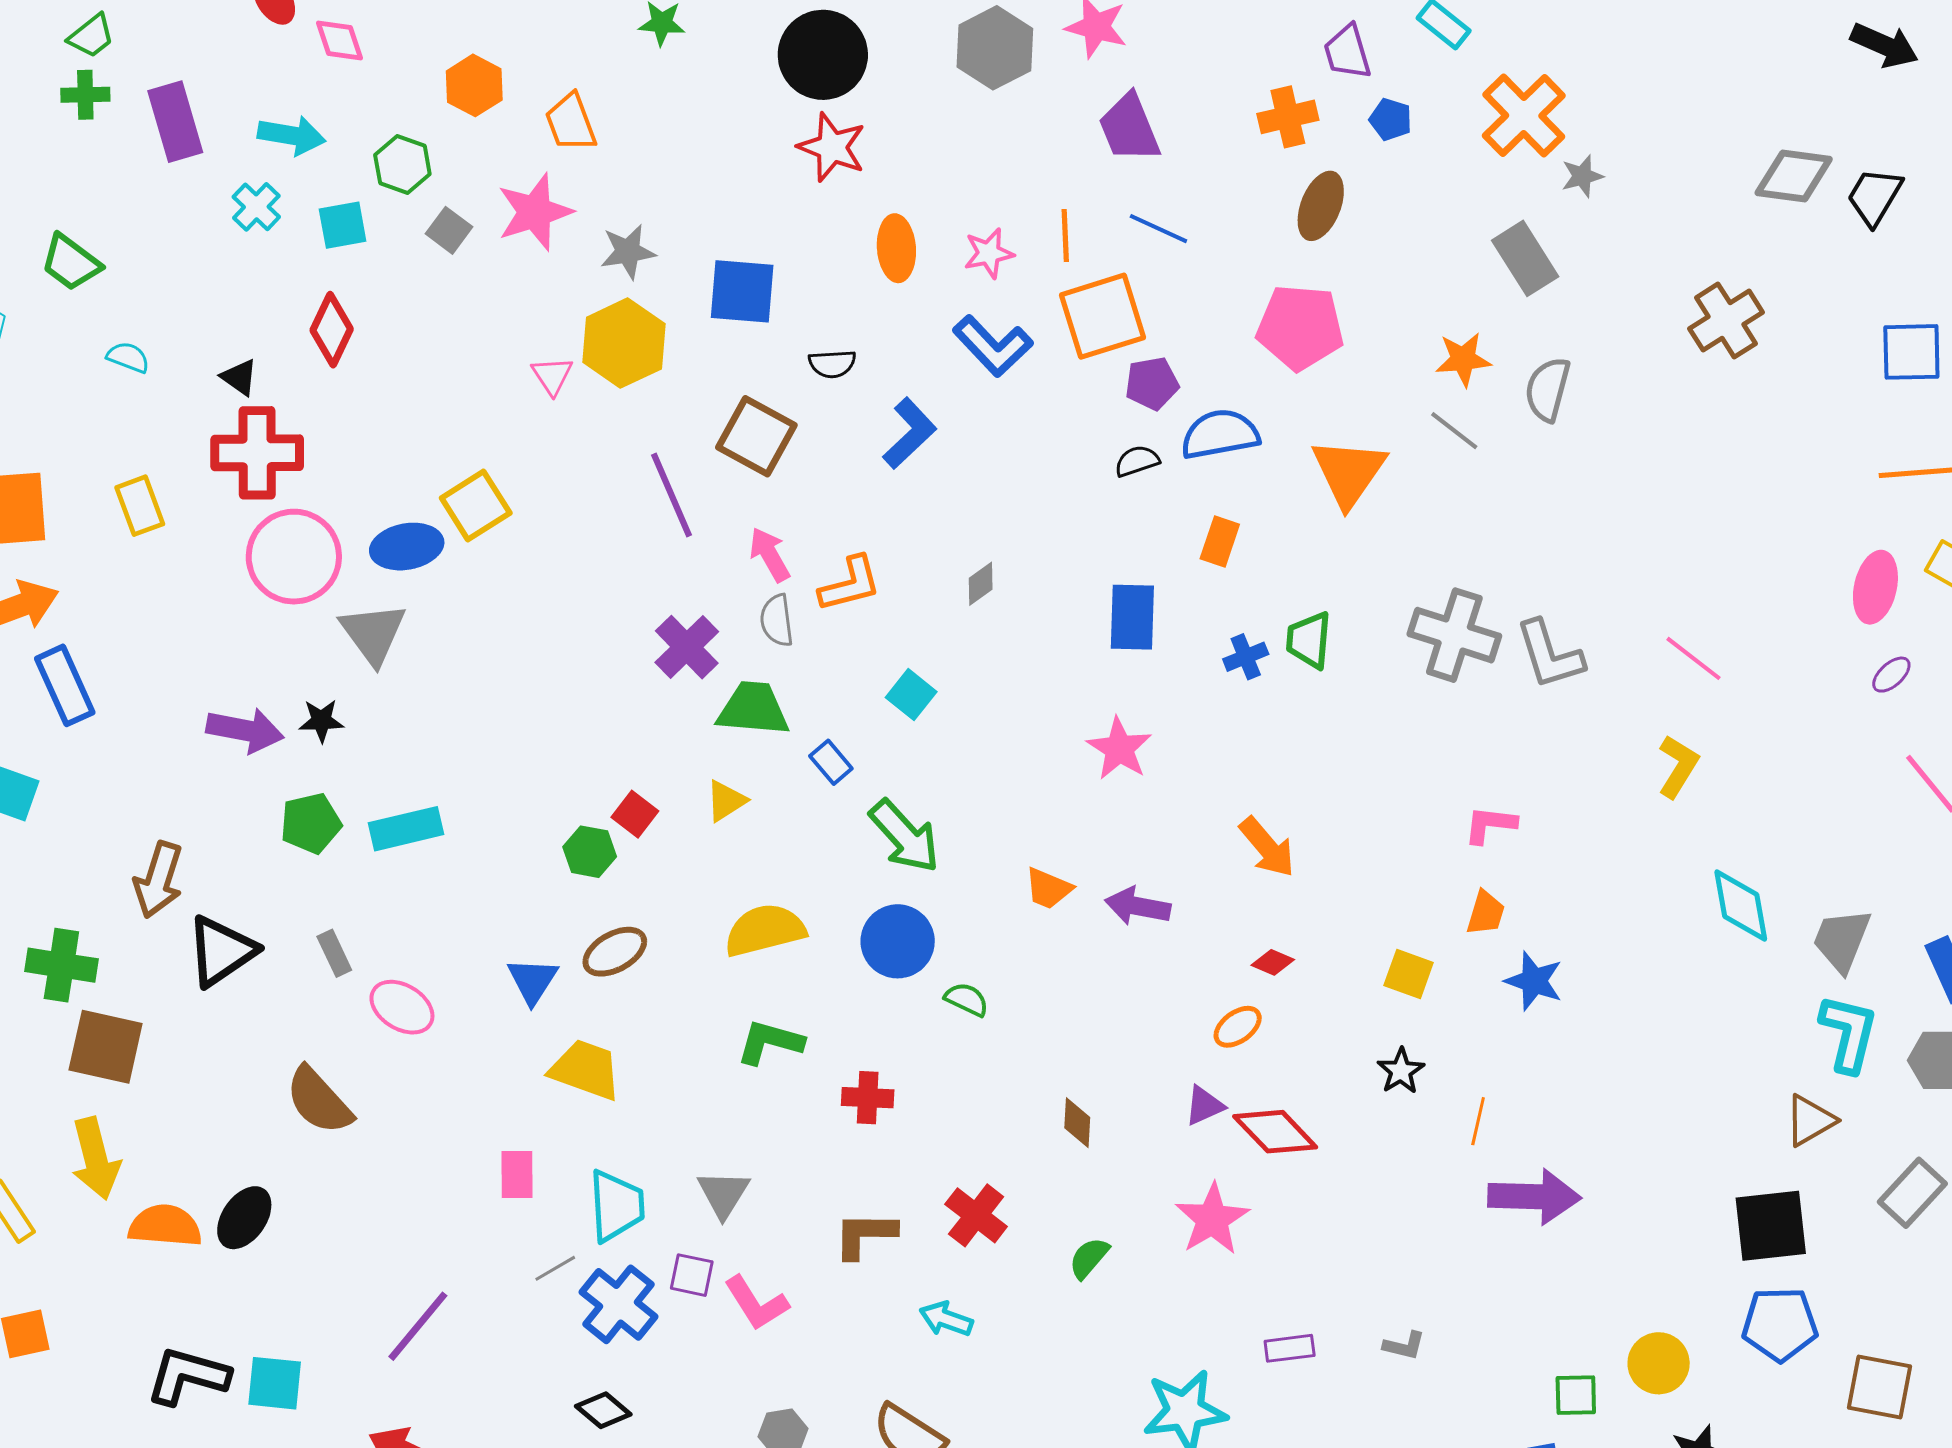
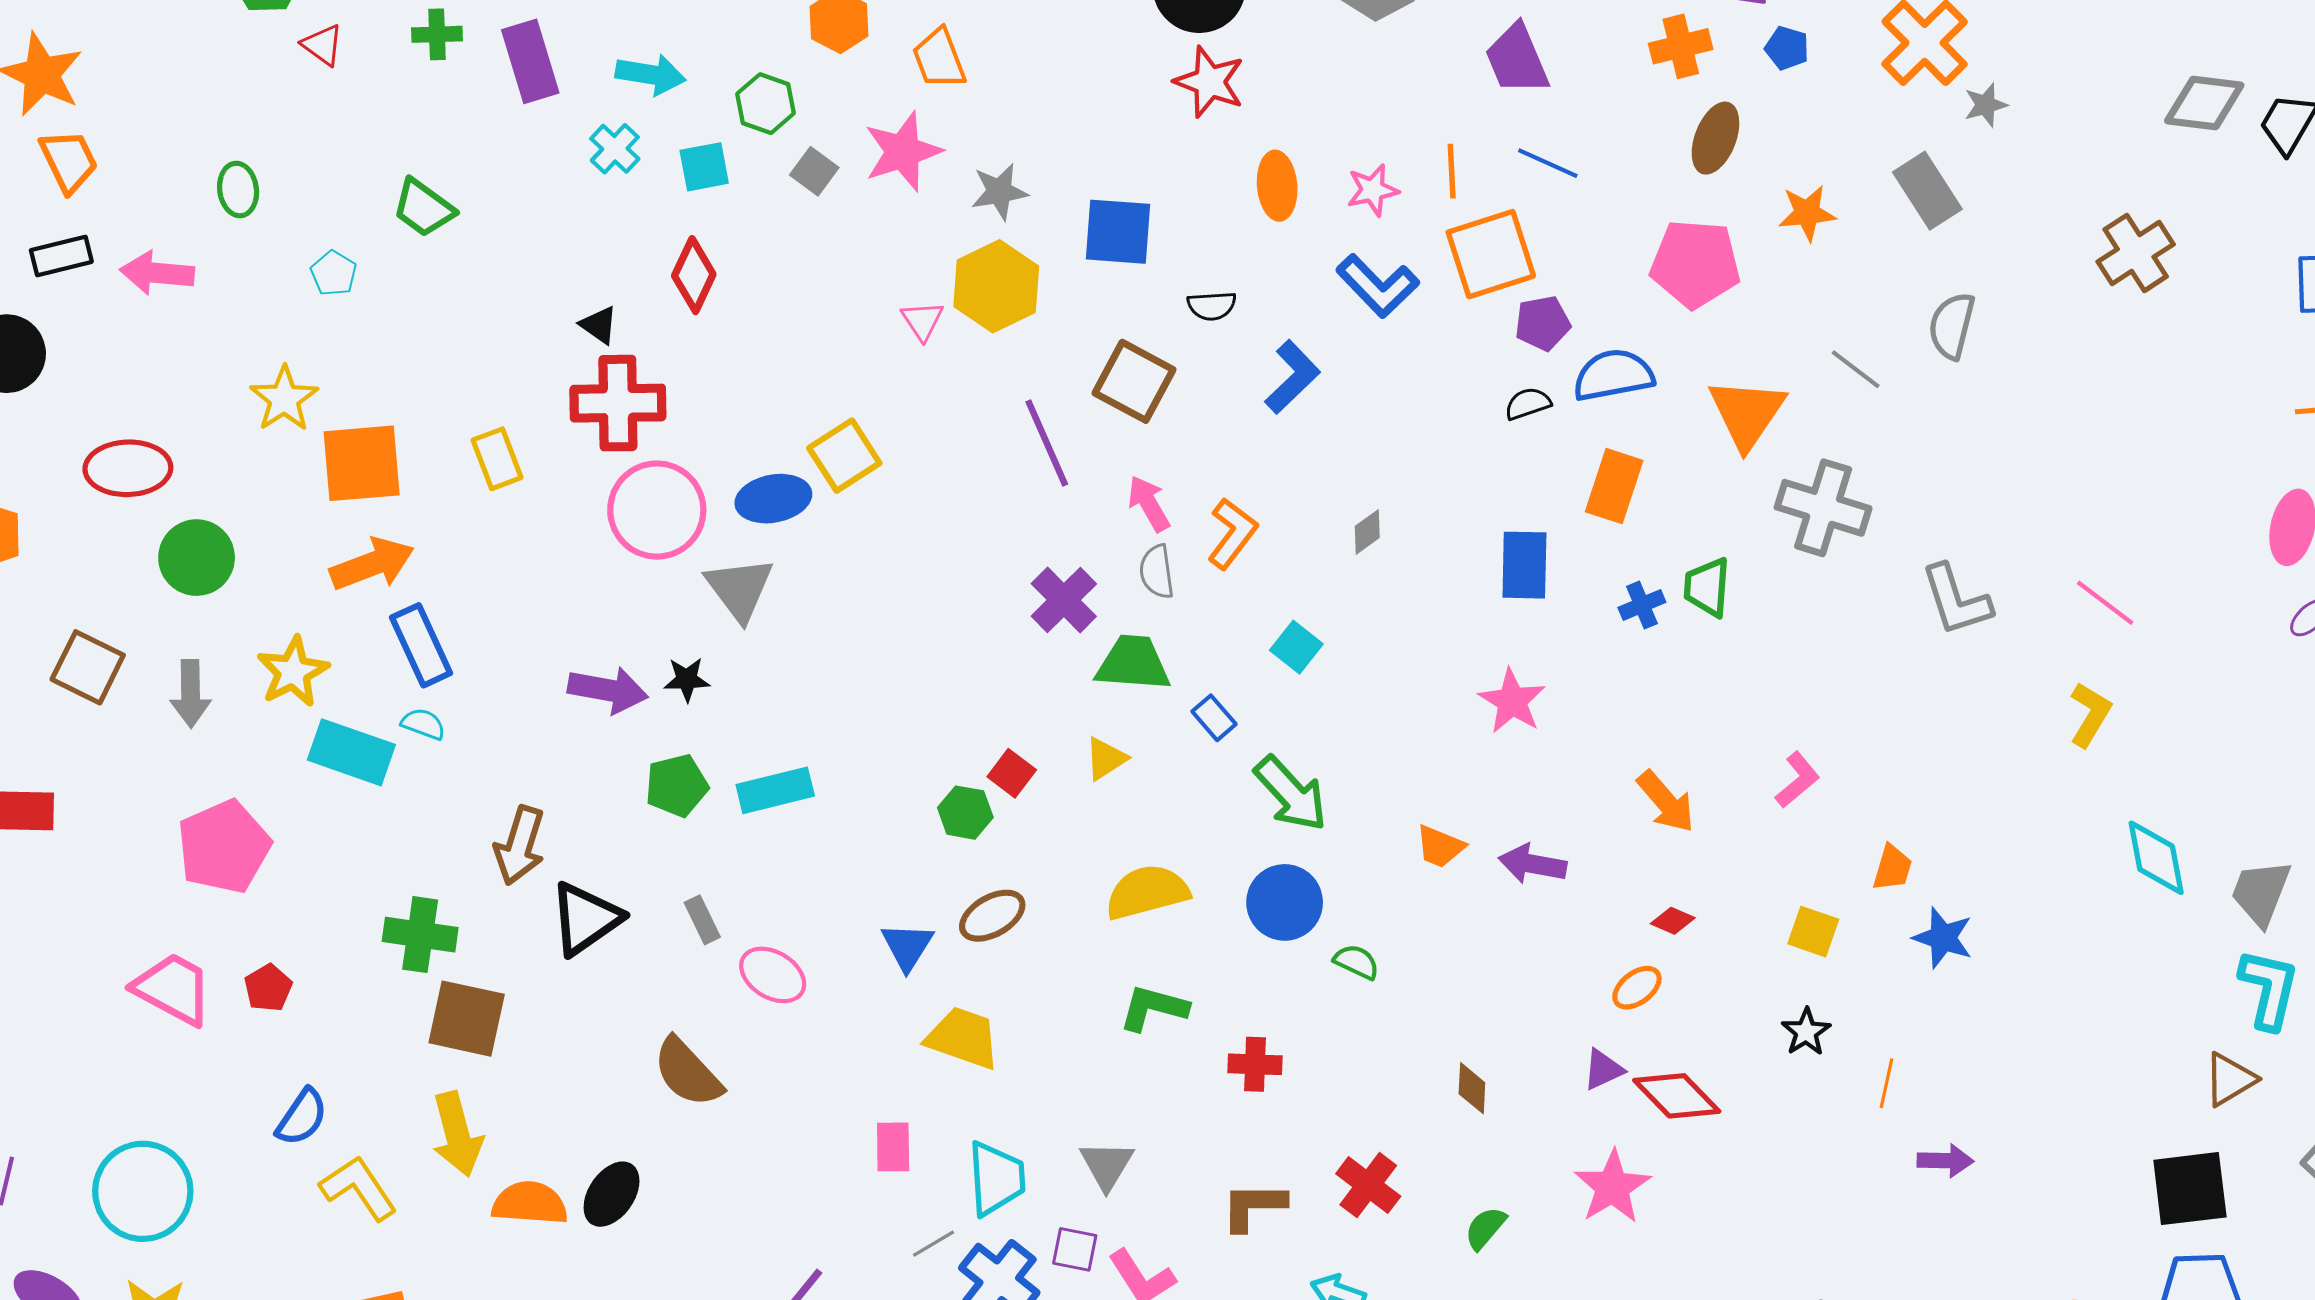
cyan semicircle: (128, 357) -> (423, 724), moved
orange star: (1463, 359) -> (1807, 213), moved
orange rectangle: (1220, 541) -> (1614, 486), size x1.4
orange L-shape: (850, 584) -> (1232, 533), turned -38
gray cross: (1454, 635) -> (1823, 508), moved
pink L-shape: (1490, 825) -> (1797, 780), moved, turned 134
purple arrow: (1534, 1197) -> (1945, 1161), size x0.6

